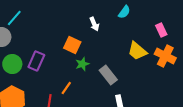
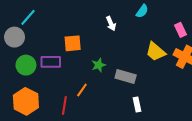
orange square: (72, 45) -> (73, 43), moved, turned -30
purple rectangle: (36, 61) -> (51, 62), turned 66
gray rectangle: (108, 75) -> (126, 77), turned -36

